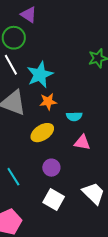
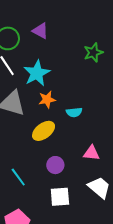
purple triangle: (29, 15) -> (40, 31), moved
pink triangle: (82, 142) -> (91, 153), moved
white square: (54, 200) -> (60, 197), turned -30

